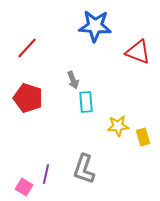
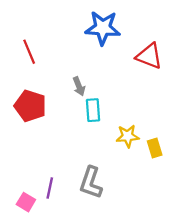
red line: (27, 48) -> (29, 52), turned -65

